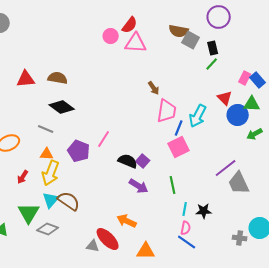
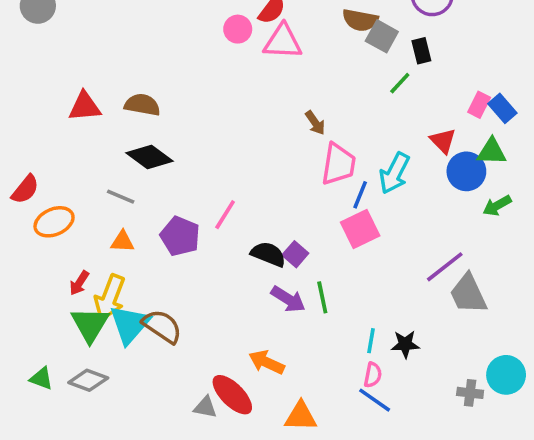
green line: (212, 64) -> (400, 83), moved
yellow arrow: (51, 173) -> (110, 297), moved
green line: (173, 185) -> (322, 297), moved
cyan triangle: (51, 200) -> (130, 324), size x1.4
green triangle: (29, 213) -> (90, 324), moved
gray diamond: (48, 229) -> (88, 380), moved

